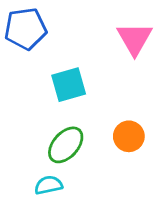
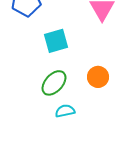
cyan semicircle: (48, 185) -> (65, 111), moved

